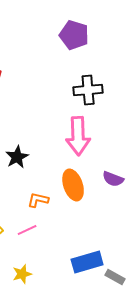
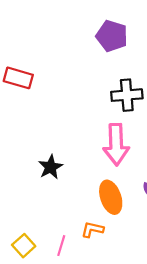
orange L-shape: (38, 200) -> (92, 229), moved
pink line: (27, 230) -> (61, 246), turned -48

